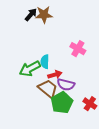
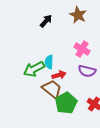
black arrow: (31, 15) -> (46, 21), moved
brown star: (44, 15) -> (78, 15), moved, turned 30
purple semicircle: (66, 85) -> (87, 71), moved

